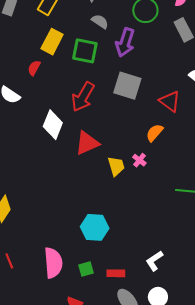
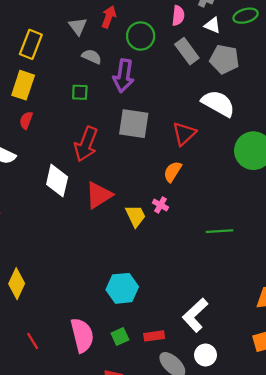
yellow rectangle: (52, 42) -> (23, 85), moved
green square: (85, 51) -> (80, 92), size x0.6
red triangle: (170, 101) -> (184, 134), turned 50
white L-shape: (154, 261) -> (195, 315), size x1.4

